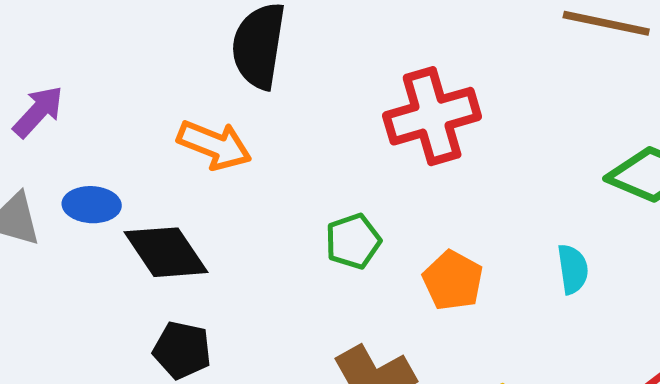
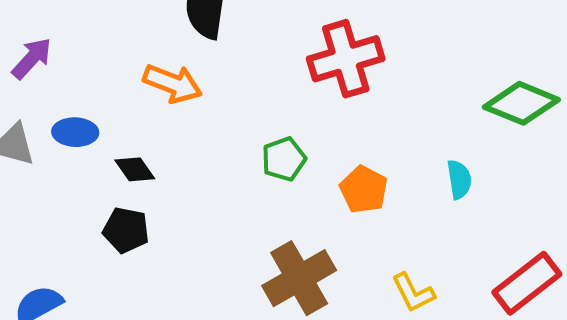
black diamond: (166, 252) -> (135, 169), size x0.6
black pentagon: (182, 350) -> (126, 230), moved

